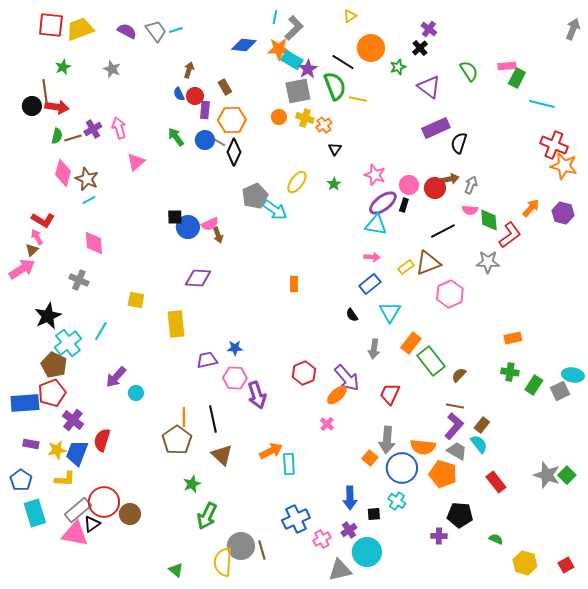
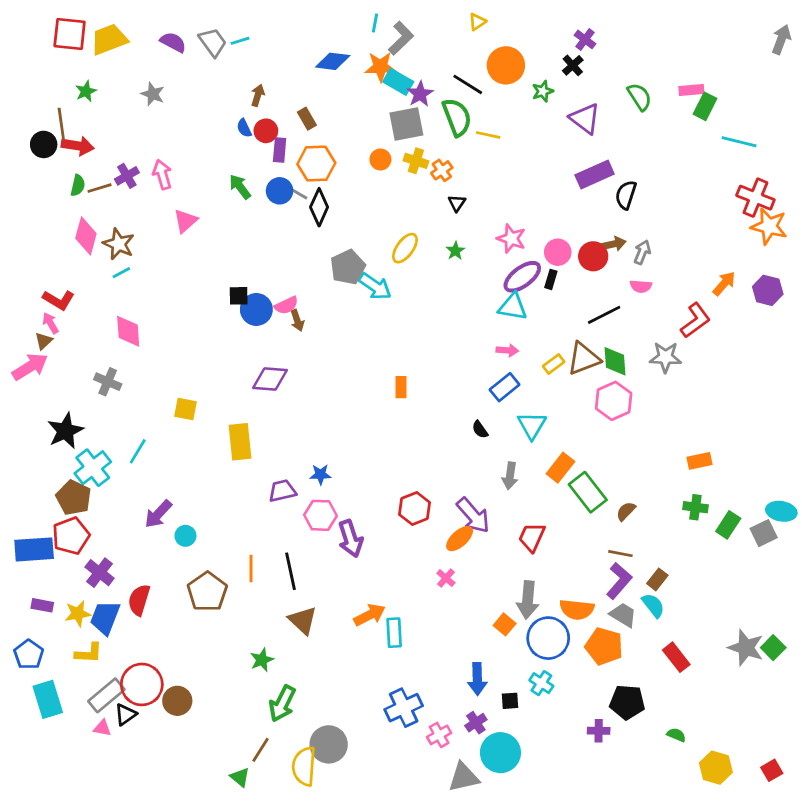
green diamond: (489, 220) -> (615, 361), moved
brown pentagon: (177, 440) -> (207, 592), moved
pink triangle: (75, 534) -> (102, 728), size x0.5
brown line: (262, 550) -> (260, 750), moved, turned 48

